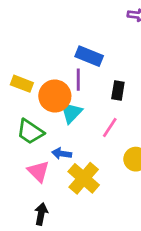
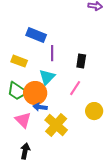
blue rectangle: (89, 56) -> (36, 35), moved
yellow rectangle: (22, 84) -> (19, 61), moved
orange circle: (55, 96) -> (35, 93), moved

